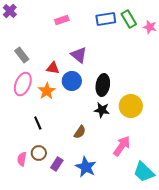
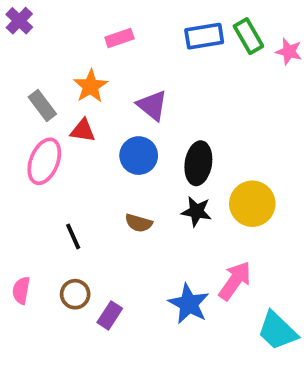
red triangle: (53, 68) -> (83, 130), moved
orange star: (47, 91) -> (91, 86), moved
brown semicircle: (80, 132) -> (139, 223), moved, turned 72
pink semicircle: (22, 159) -> (21, 290), moved
blue star: (86, 167) -> (189, 304), moved

